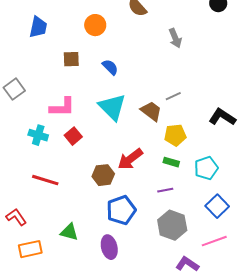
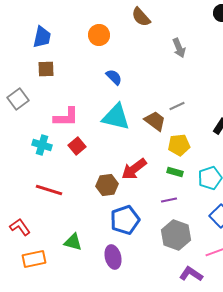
brown square: (71, 59) -> (46, 69), moved
cyan triangle: (112, 107) -> (116, 117), turned -32

